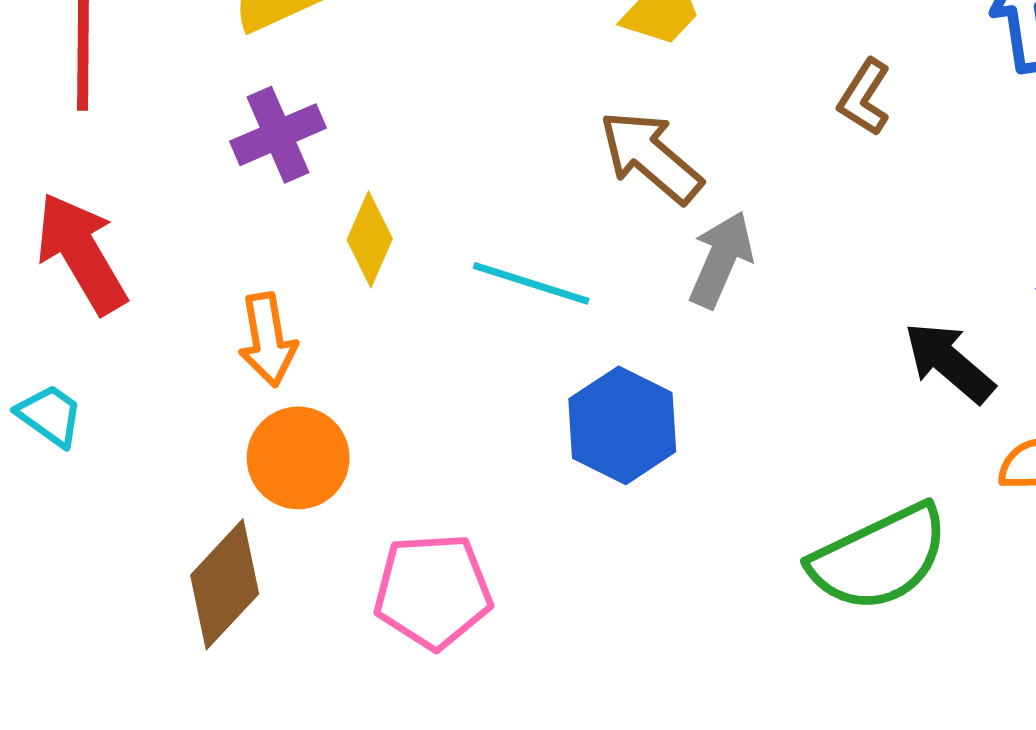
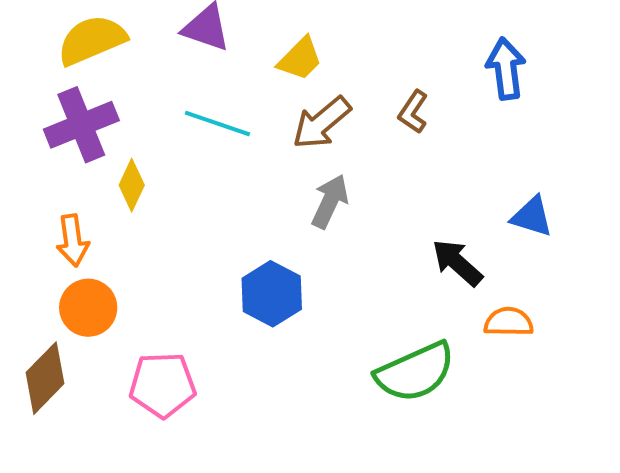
purple cross: (278, 135) -> (81, 125), size x1.4
brown arrow: (651, 157) -> (322, 123), moved, turned -82
cyan line: (531, 283) -> (217, 123), moved

